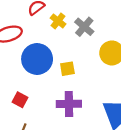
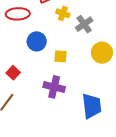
yellow cross: (58, 21) -> (63, 13), turned -32
blue circle: (37, 59) -> (37, 41), size x0.7

